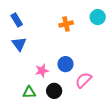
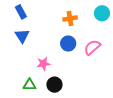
blue circle: (66, 64) -> (68, 44), moved
pink semicircle: (84, 80) -> (92, 47), moved

